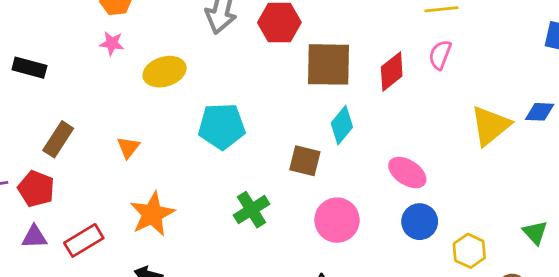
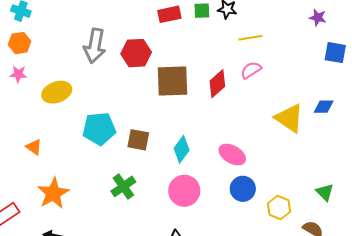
pink semicircle: (440, 55) -> (251, 70), turned 40
cyan diamond: (342, 125) -> (182, 149), moved
yellow triangle: (490, 126) -> (289, 118), turned -44
orange triangle: (128, 147) -> (34, 147), turned -30
brown square: (305, 161) -> (138, 140), moved

